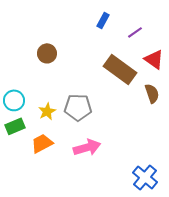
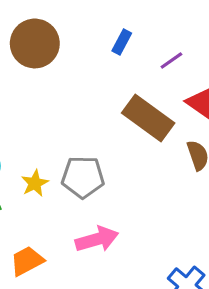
brown circle: (47, 53) -> (35, 43), moved, size x1.6
orange trapezoid: (42, 143) -> (27, 261), moved

